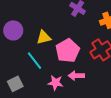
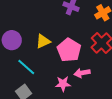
cyan line: (35, 61) -> (26, 67), moved

